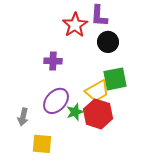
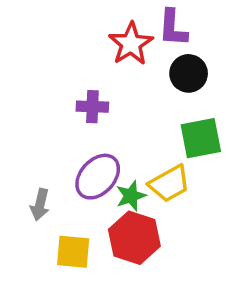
yellow trapezoid: (97, 91) -> (169, 184), moved
red hexagon: (98, 114) -> (134, 238), moved

